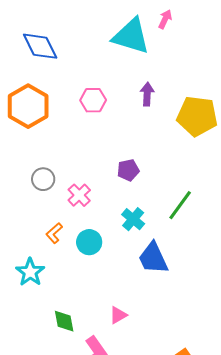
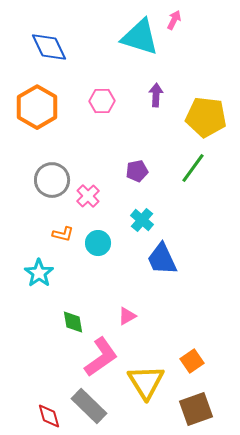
gray circle: (43, 179) -> (52, 180), size x1.5
green line: (180, 205) -> (193, 168), moved
orange L-shape: (54, 233) -> (63, 234), turned -125

